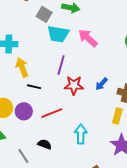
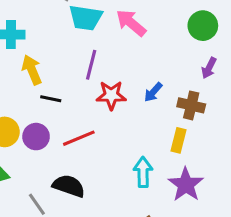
cyan arrow: (81, 134) -> (143, 172), moved
black semicircle: (45, 144) -> (69, 186), size x1.5

